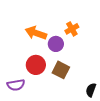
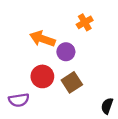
orange cross: (72, 29) -> (85, 22), moved
brown square: (61, 70) -> (72, 82), turned 30

